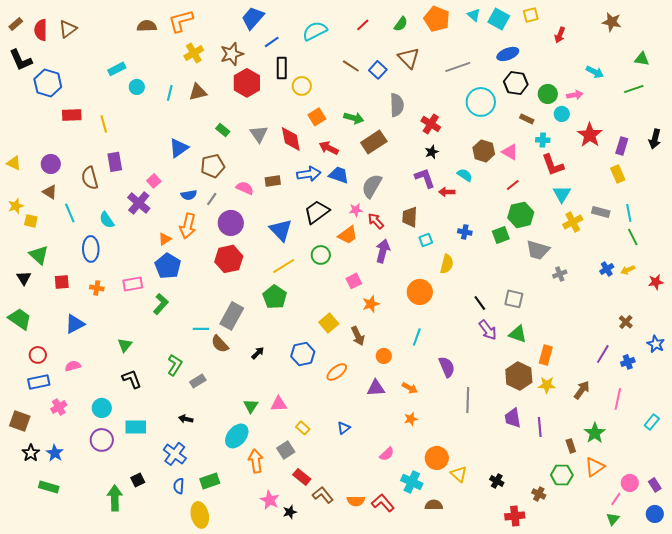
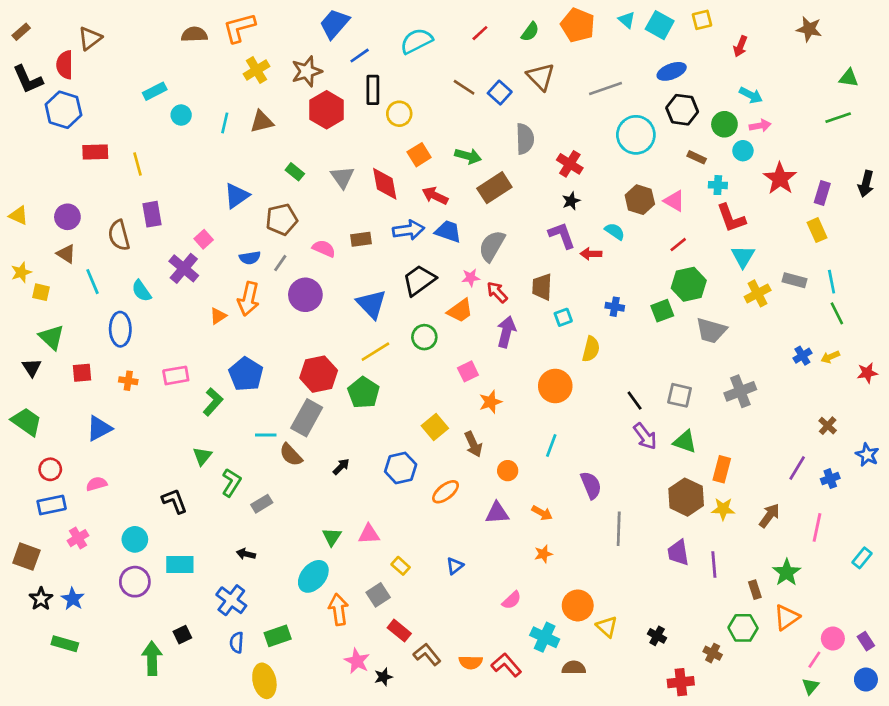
red semicircle: (41, 30) -> (65, 65), moved
cyan arrow: (595, 72) -> (751, 95), moved
red hexagon: (229, 259) -> (319, 374), moved
blue pentagon: (168, 266) -> (246, 374), moved
gray cross: (560, 274) -> (740, 391), moved, size x1.6
green triangle: (125, 345) -> (202, 456), moved

